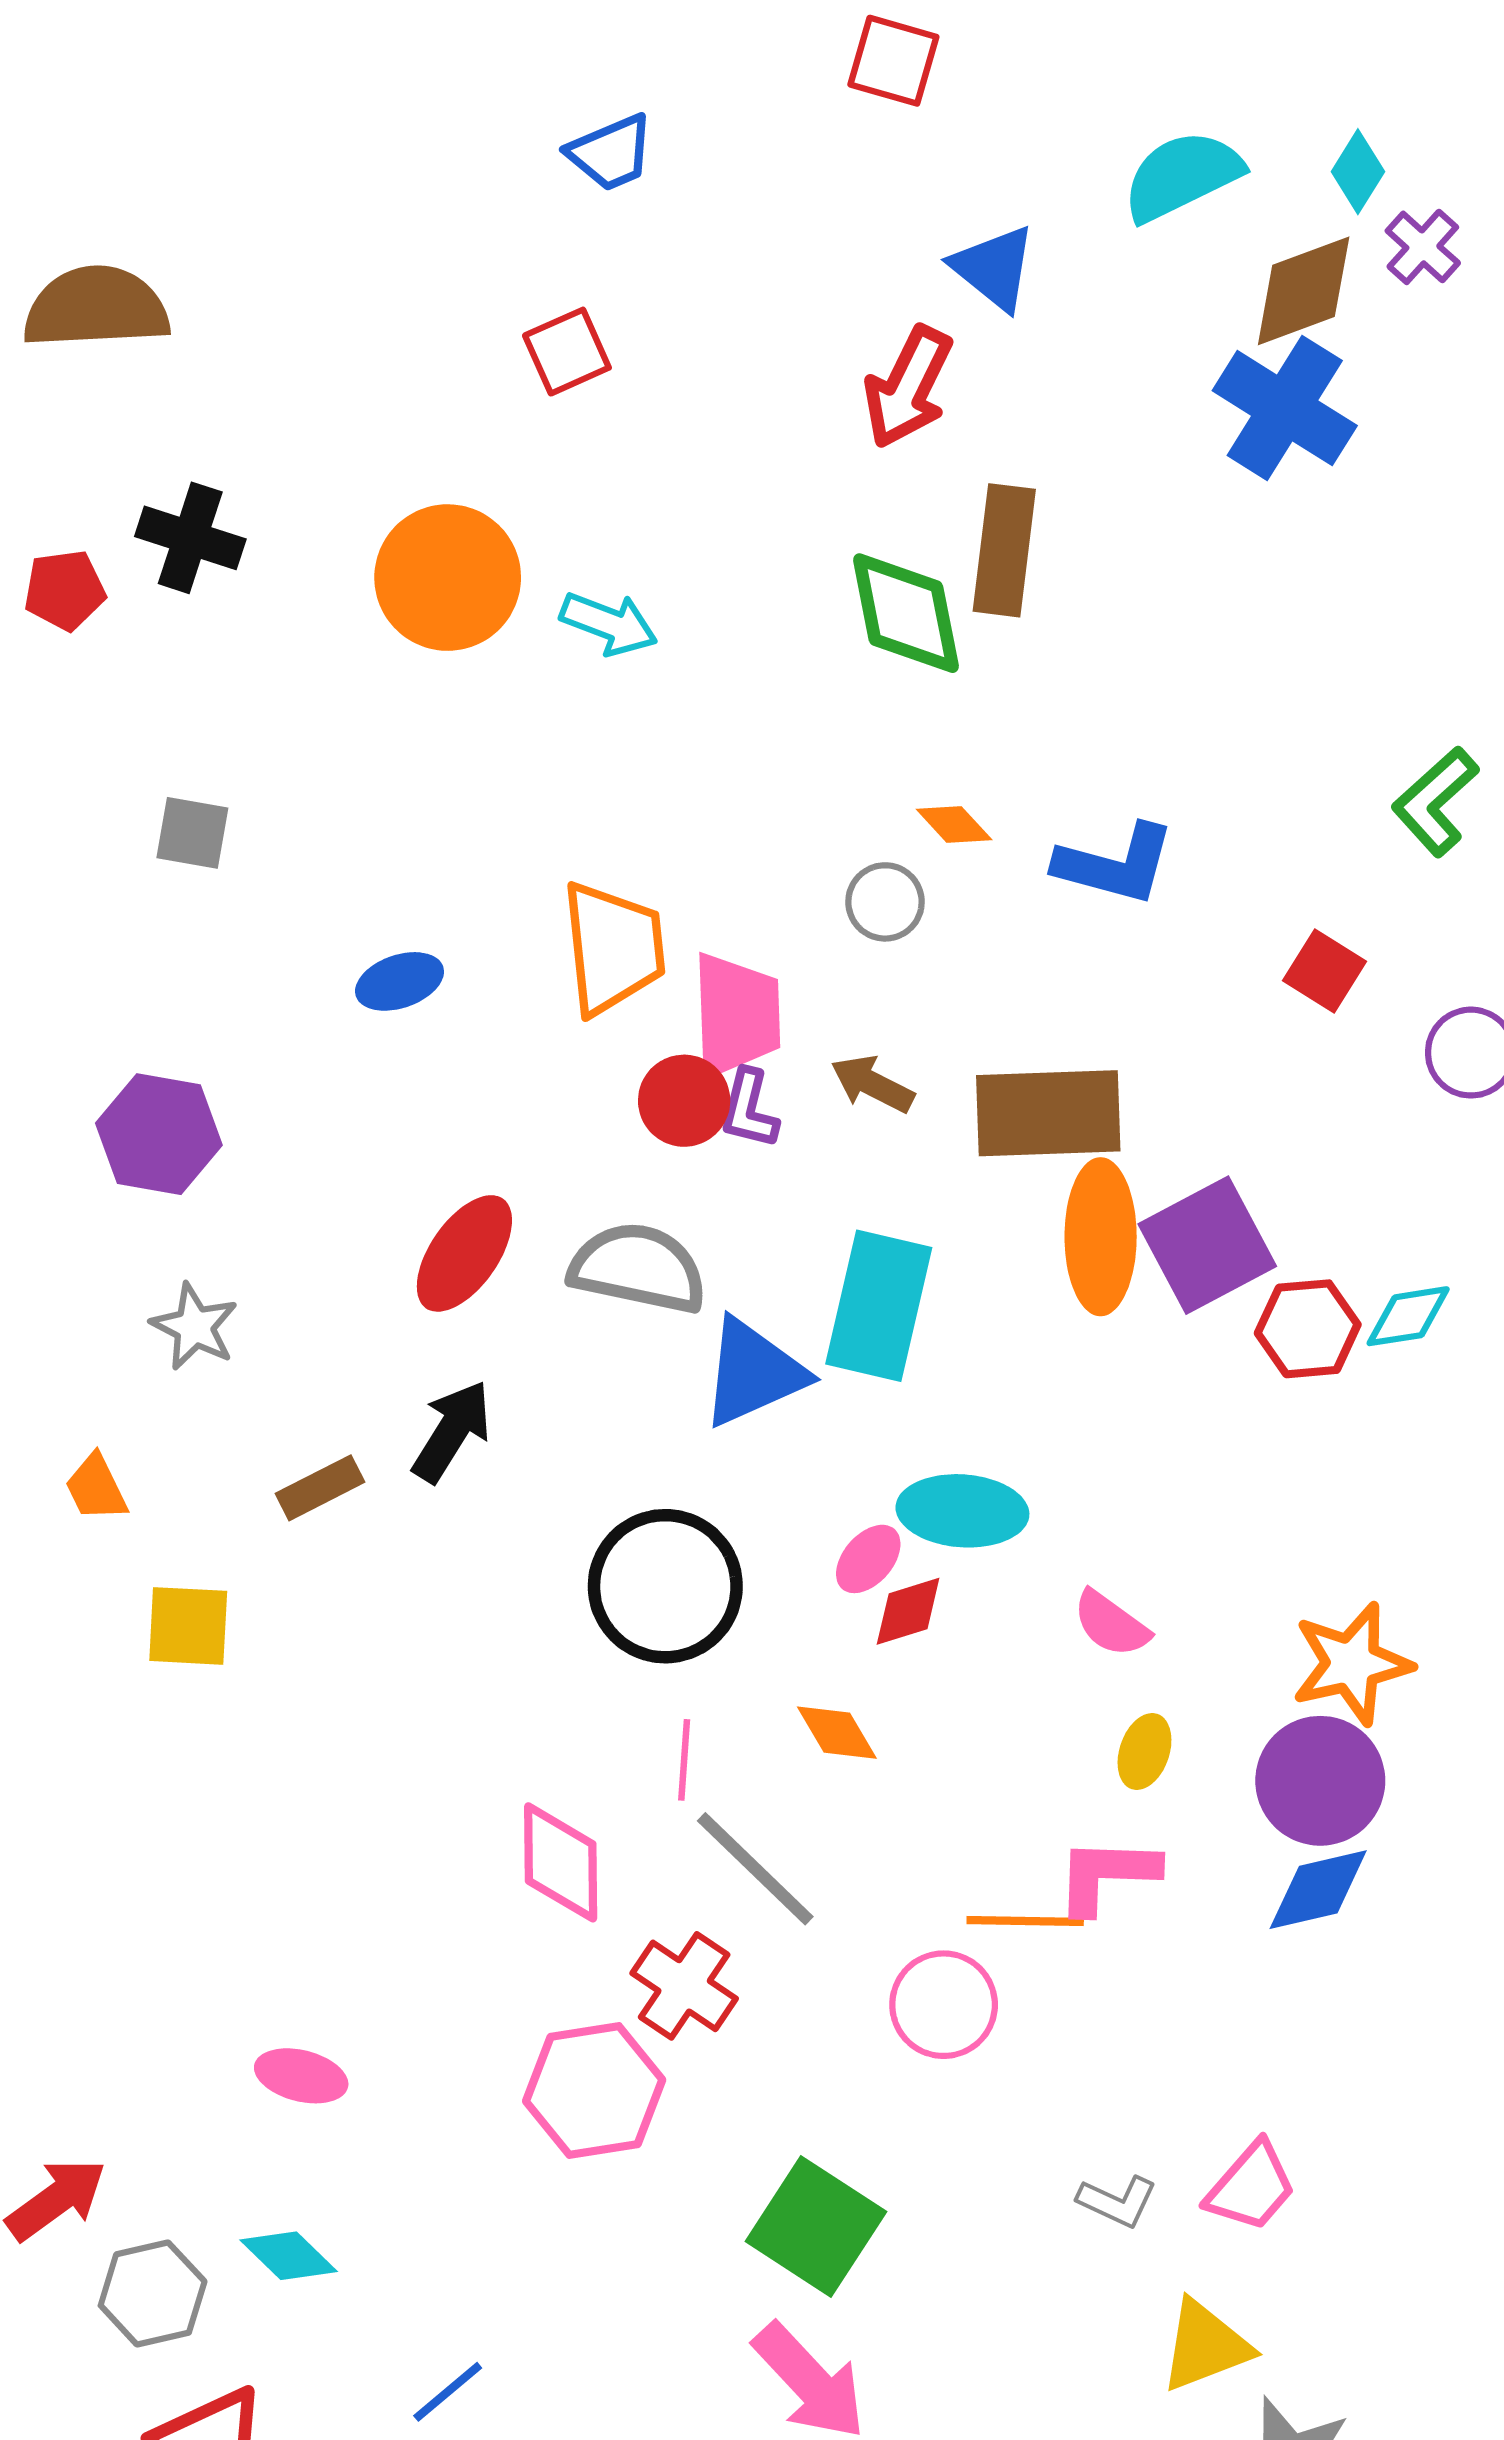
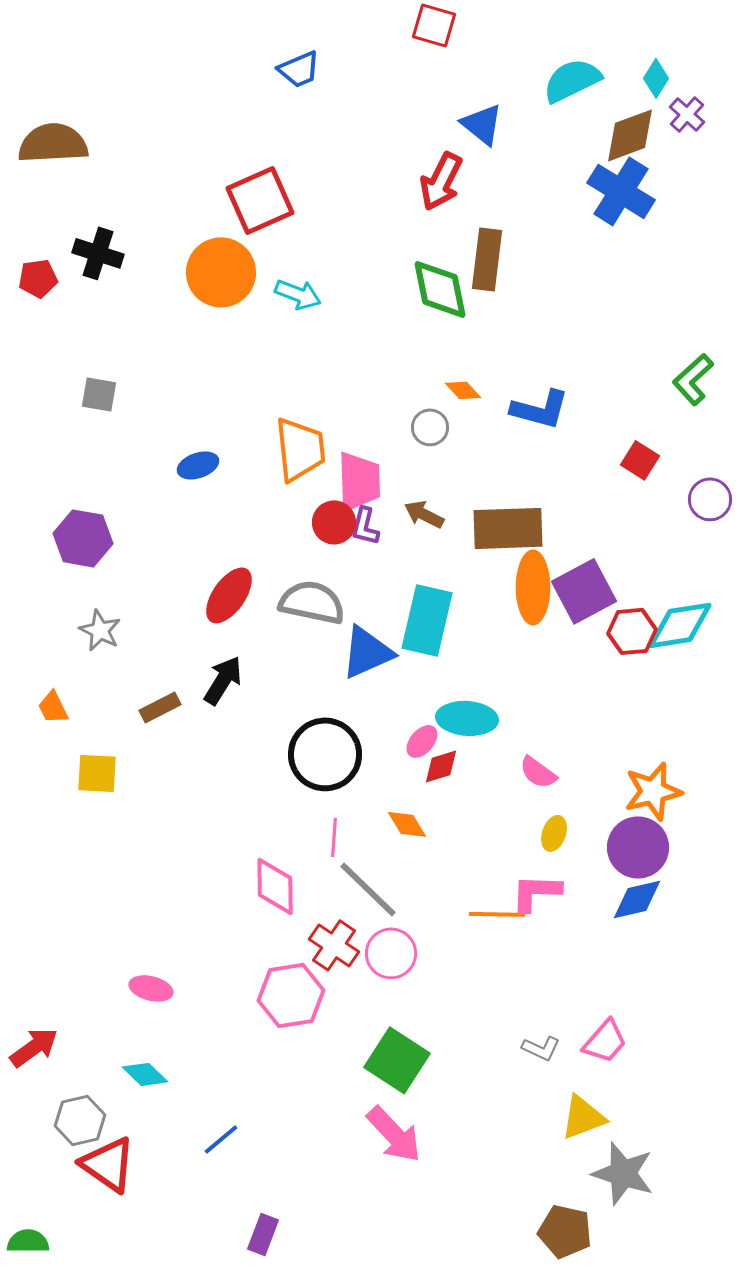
red square: (567, 352) -> (260, 200), moved, size x1.6
cyan diamond: (1408, 1316) -> (680, 625), size x1.6
pink circle: (944, 2005) -> (391, 953), moved
gray hexagon: (153, 2293) -> (80, 1120), moved

